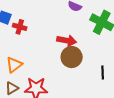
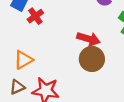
red cross: (20, 27) -> (35, 16), turned 32

